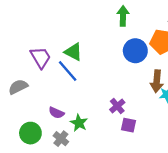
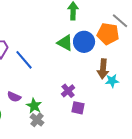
green triangle: (73, 52) -> (65, 43), moved
gray cross: (61, 139) -> (37, 120), moved

